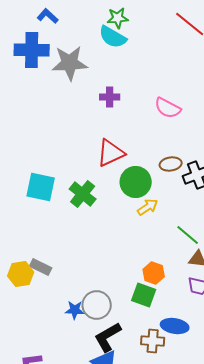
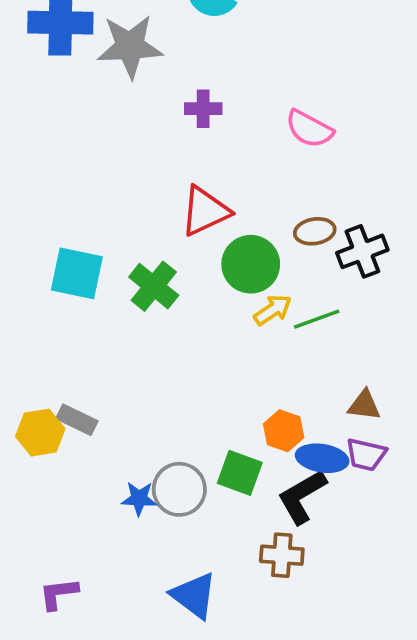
green line: (188, 235) -> (317, 319), moved, turned -60
green square: (144, 295) -> (240, 473), moved
blue ellipse: (175, 326) -> (322, 458), moved
black L-shape: (108, 337) -> (302, 497), moved

